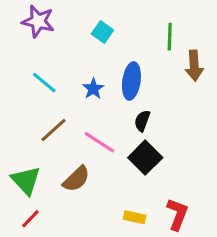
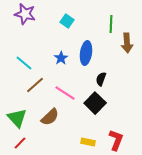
cyan line: (44, 83) -> (24, 63), moved
black semicircle: (142, 121) -> (101, 79), moved

